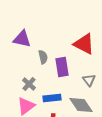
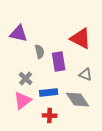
gray triangle: (89, 80) -> (86, 75), turned -32

